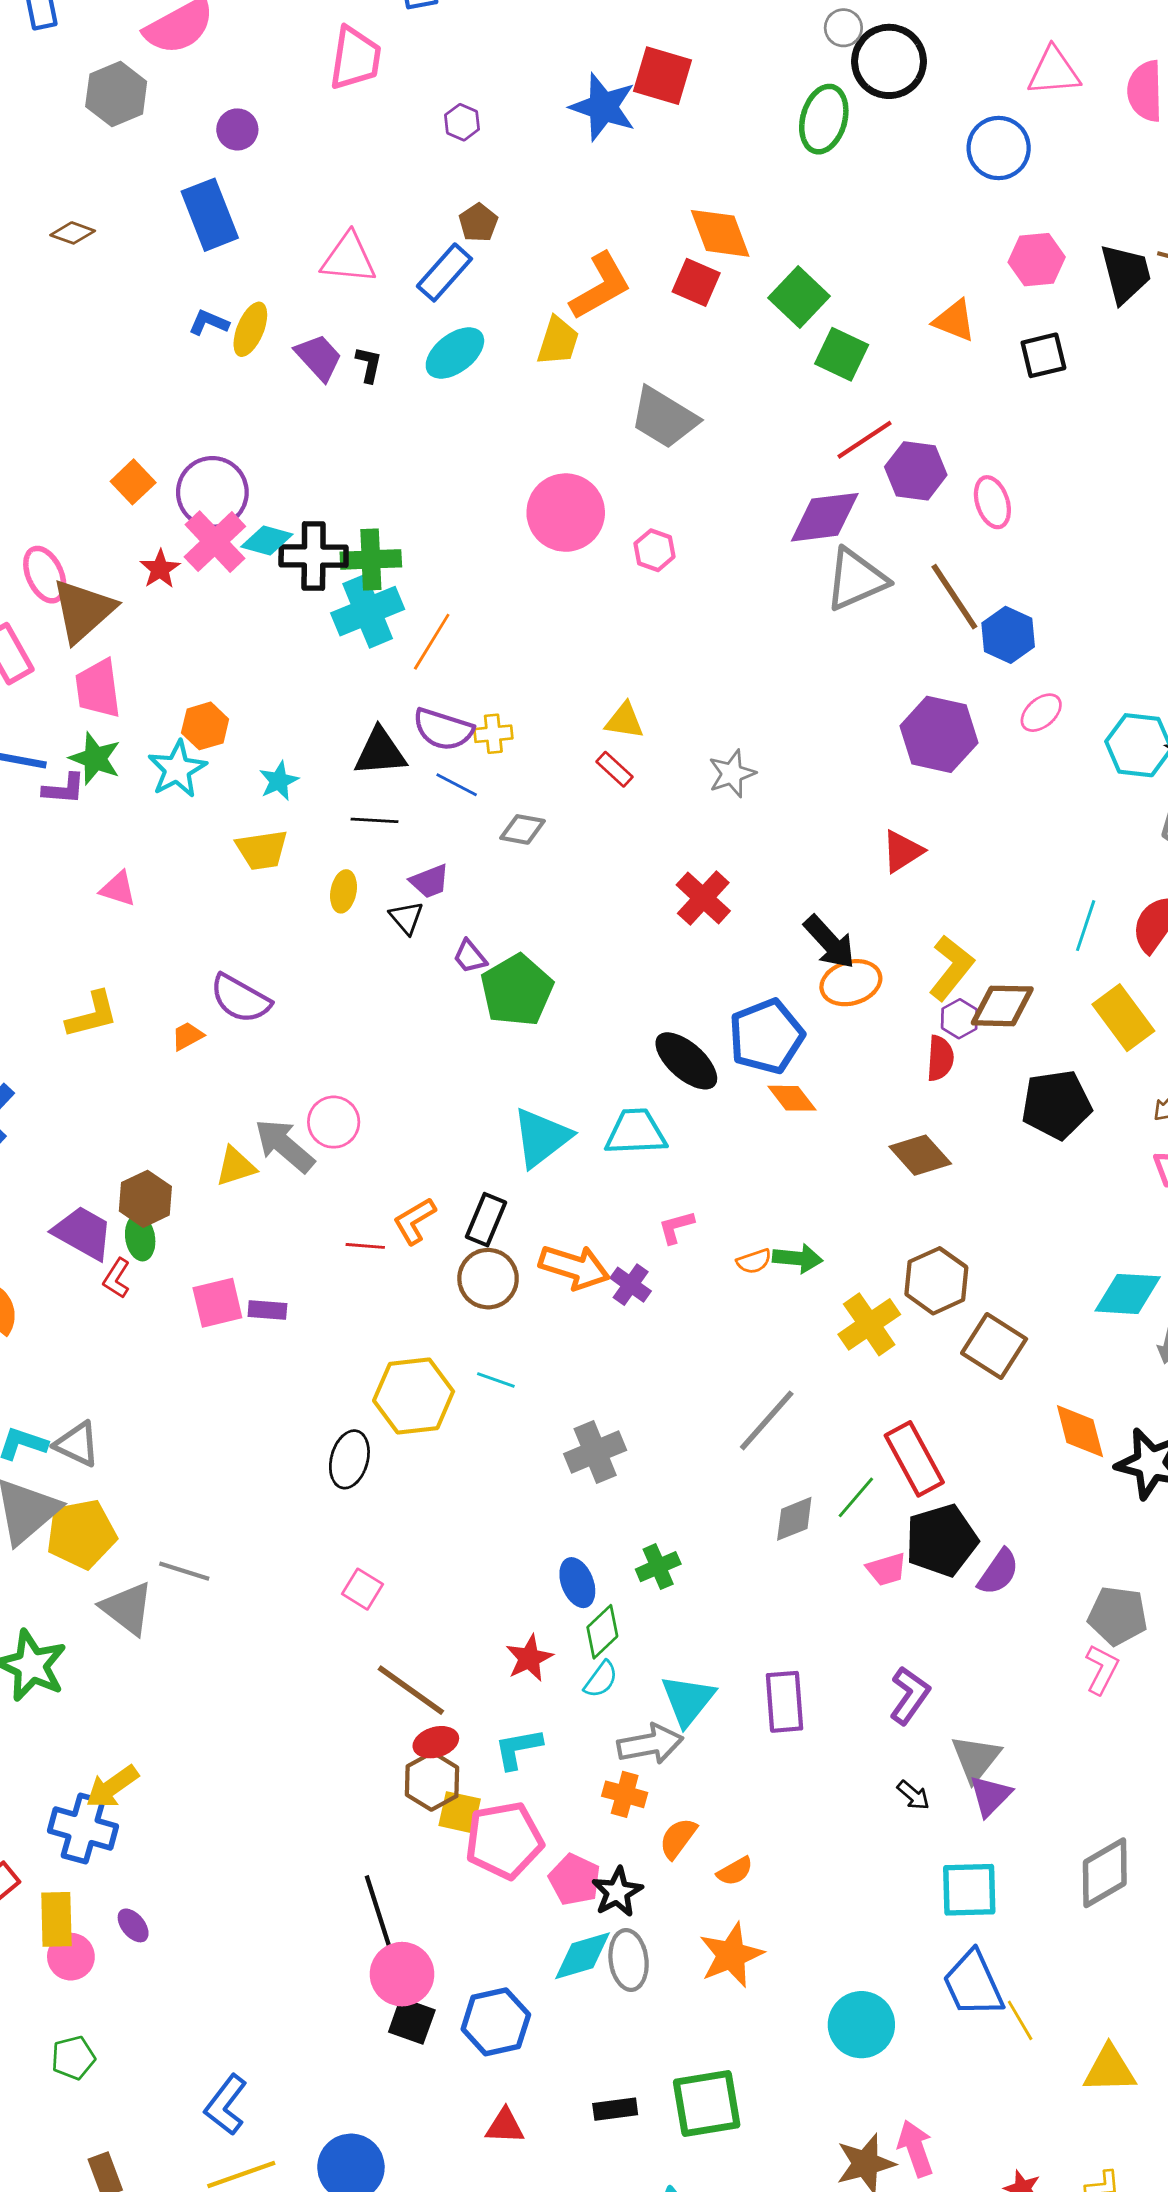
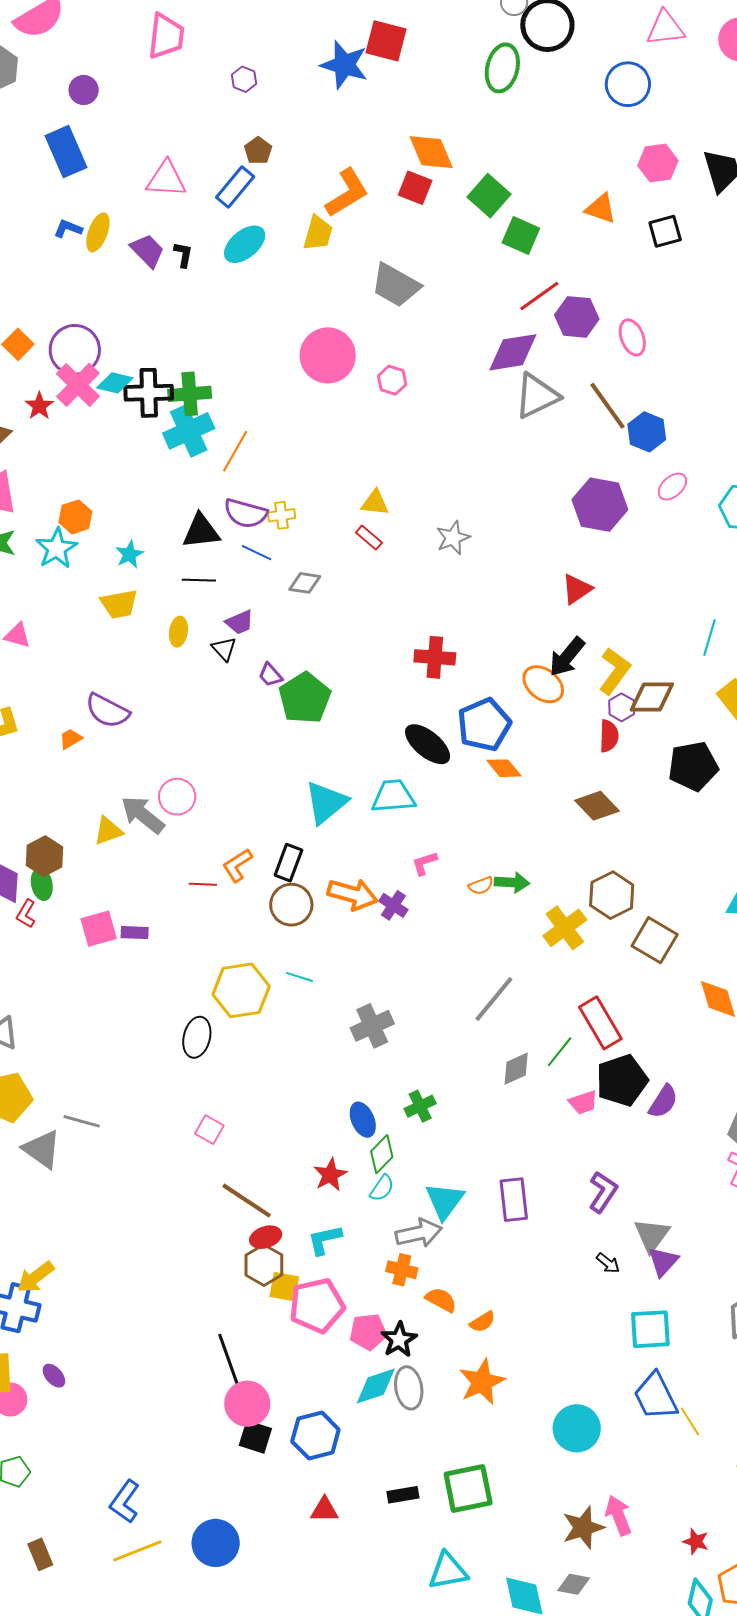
red cross: (703, 898) -> (435, 657), moved, turned -36
black arrow: (830, 942) -> (567, 657), moved, turned 84
orange ellipse: (851, 983) -> (543, 684), turned 57
orange semicircle: (678, 1838) -> (441, 1300), turned 84
pink pentagon: (575, 1880) -> (368, 1332), turned -30

